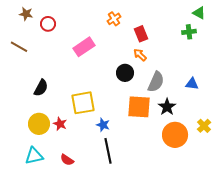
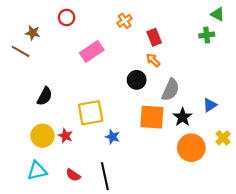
brown star: (26, 14) -> (33, 33), moved
red circle: (48, 24) -> (67, 18), moved
blue triangle: (192, 84) -> (210, 105), moved, turned -40
black line: (108, 151) -> (105, 176), moved

